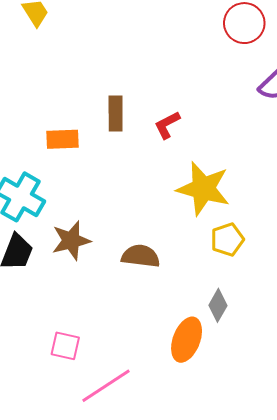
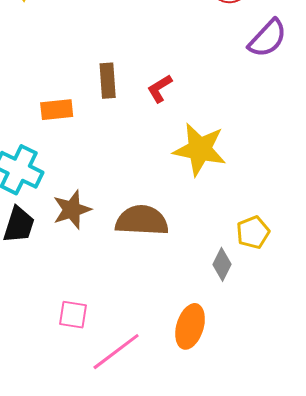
yellow pentagon: (227, 240) -> (253, 232), moved
brown semicircle: (141, 256) -> (142, 221), size x1.4
orange ellipse: (187, 340) -> (190, 326), moved

